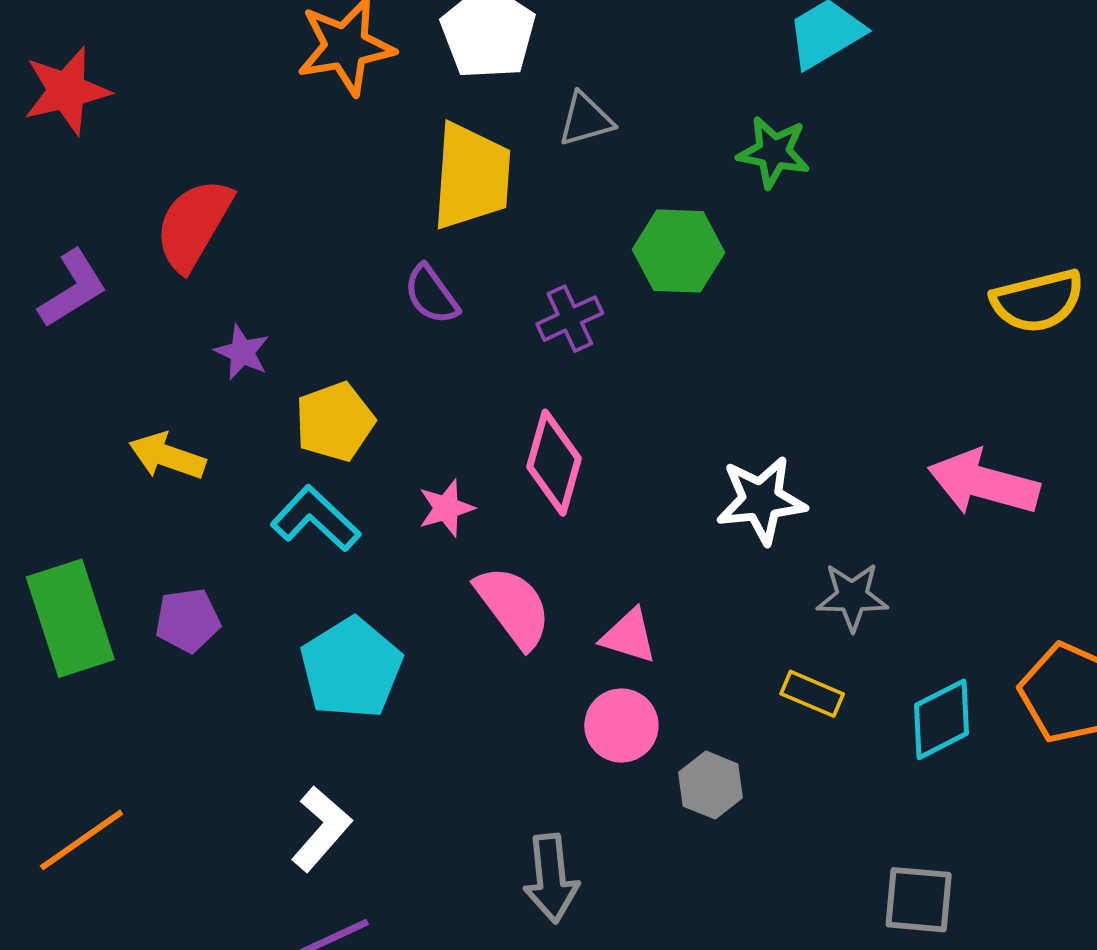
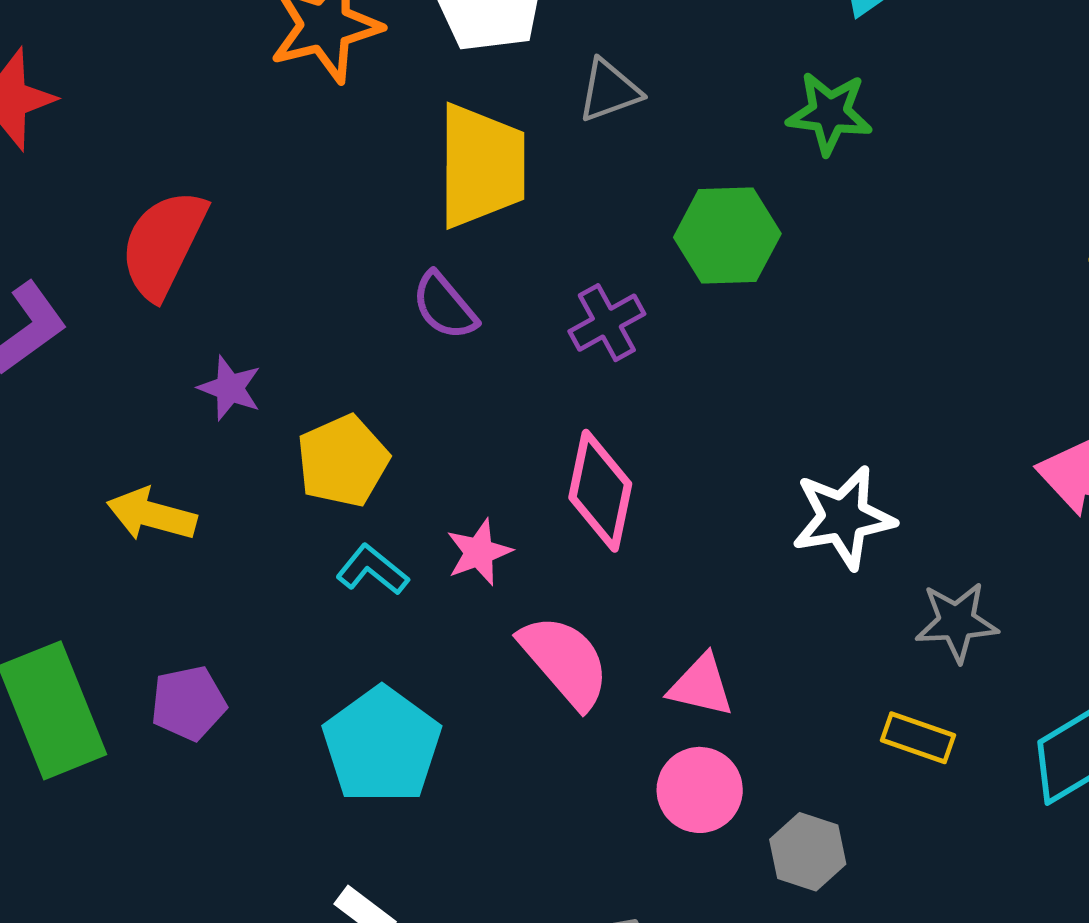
cyan L-shape: (316, 519) -> (372, 570), moved, size x0.7

